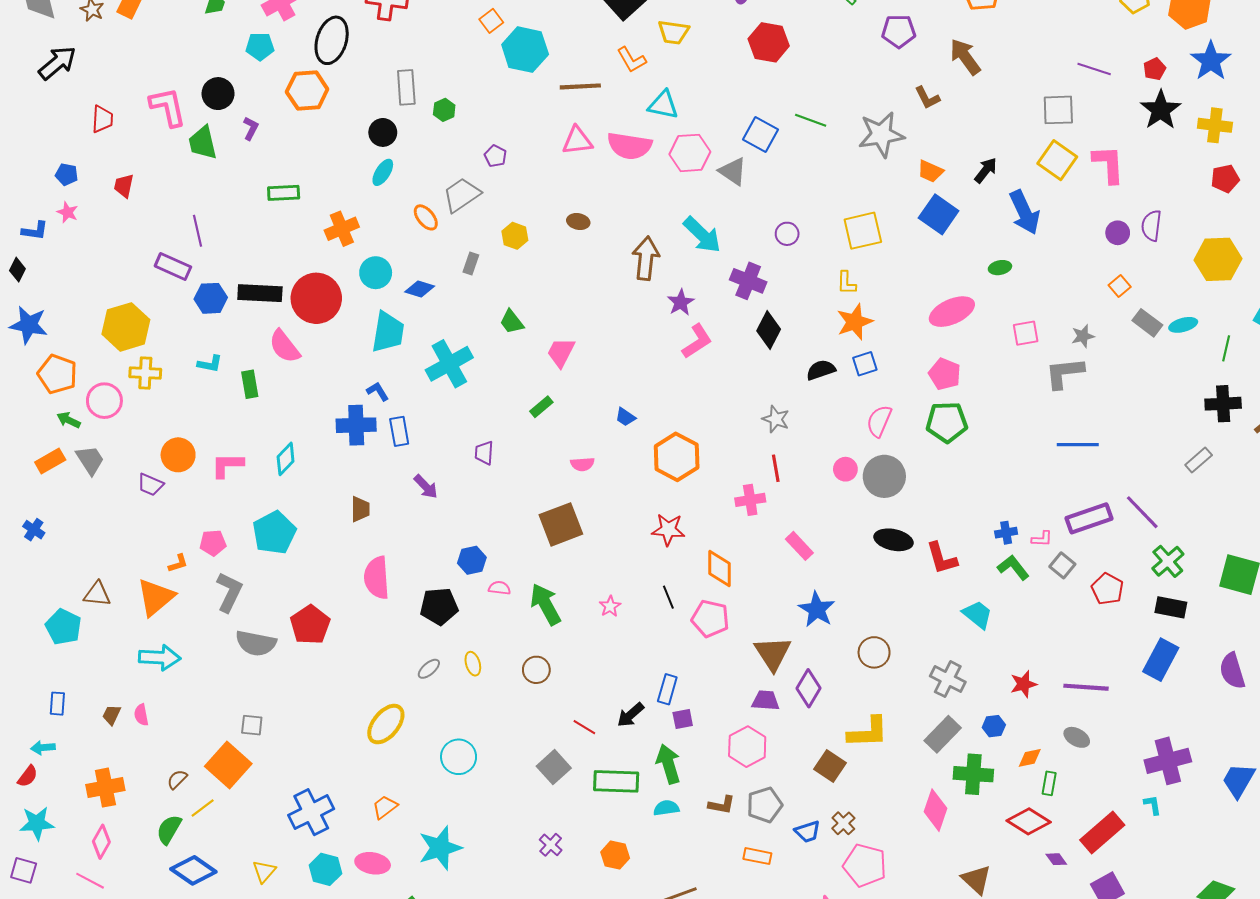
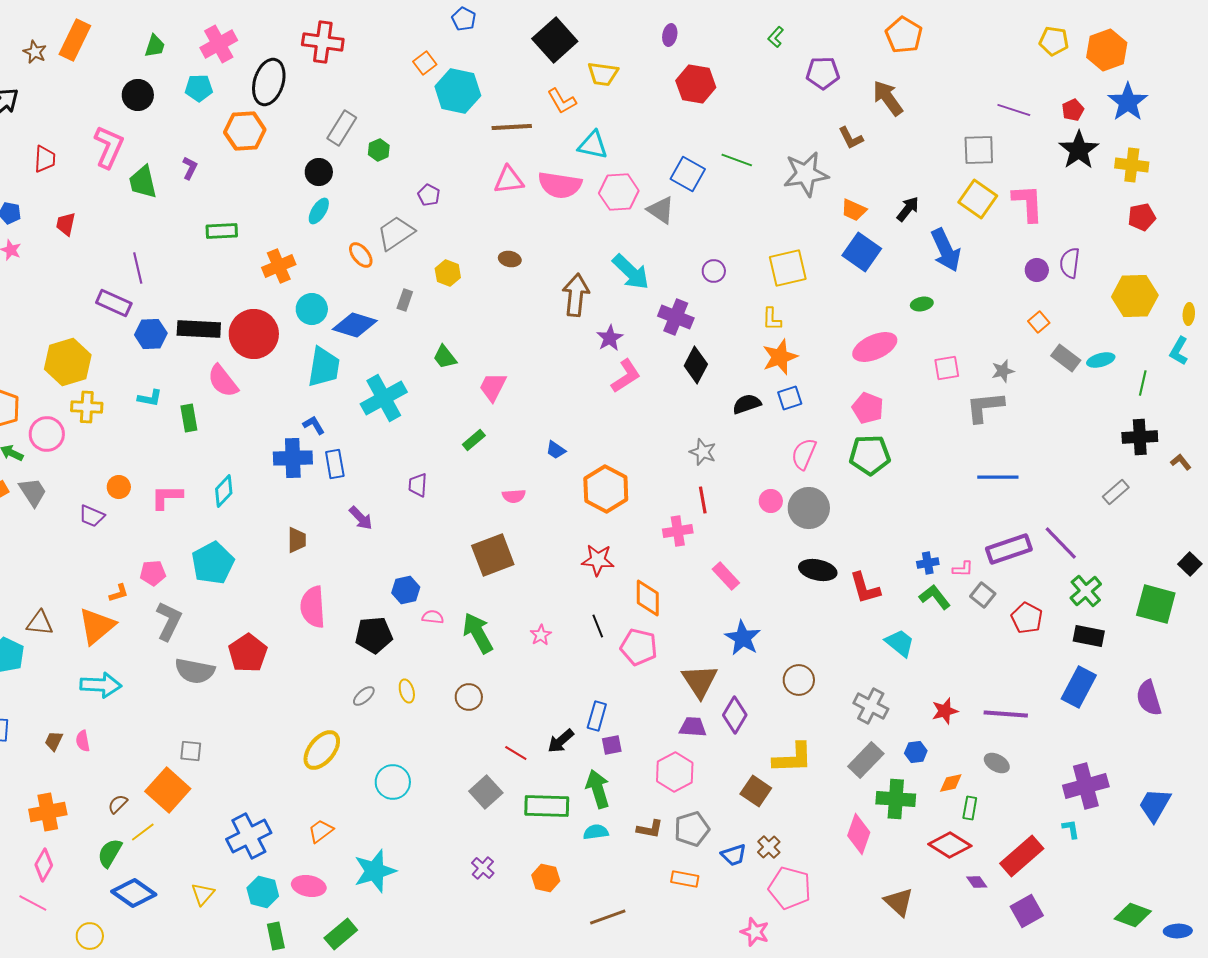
gray rectangle: (406, 87) -> (342, 128), turned 36
black circle: (218, 94) -> (138, 95), moved
pink L-shape: (168, 107) -> (109, 147), turned 36
blue diamond: (420, 289) -> (355, 325), size x1.5
orange circle: (178, 455) -> (119, 487), size x0.7

